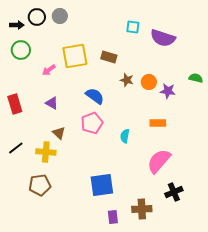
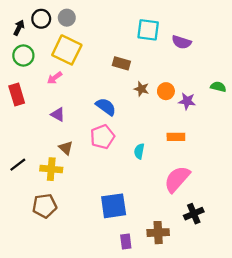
black arrow: (17, 25) -> (19, 28), turned -64
cyan square: (133, 27) -> (148, 30), size x1.5
purple semicircle: (163, 38) -> (182, 42), size x0.7
yellow square: (75, 56) -> (67, 50), moved, turned 36
red rectangle: (15, 104) -> (17, 94), moved

